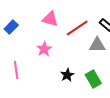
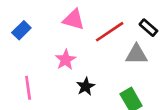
black star: (67, 75) -> (86, 86), moved

